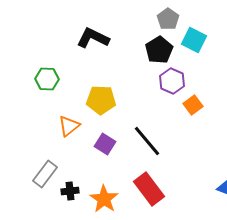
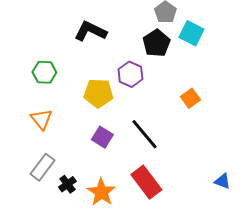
purple hexagon: (172, 81) -> (130, 74), moved
orange triangle: (69, 126) -> (41, 119), moved, turned -30
black cross: (70, 191) -> (67, 184), turned -30

